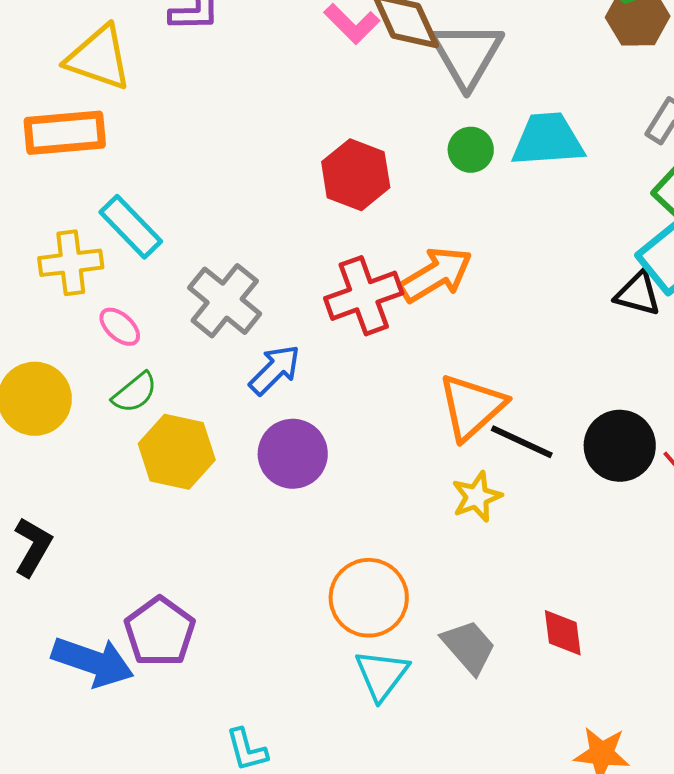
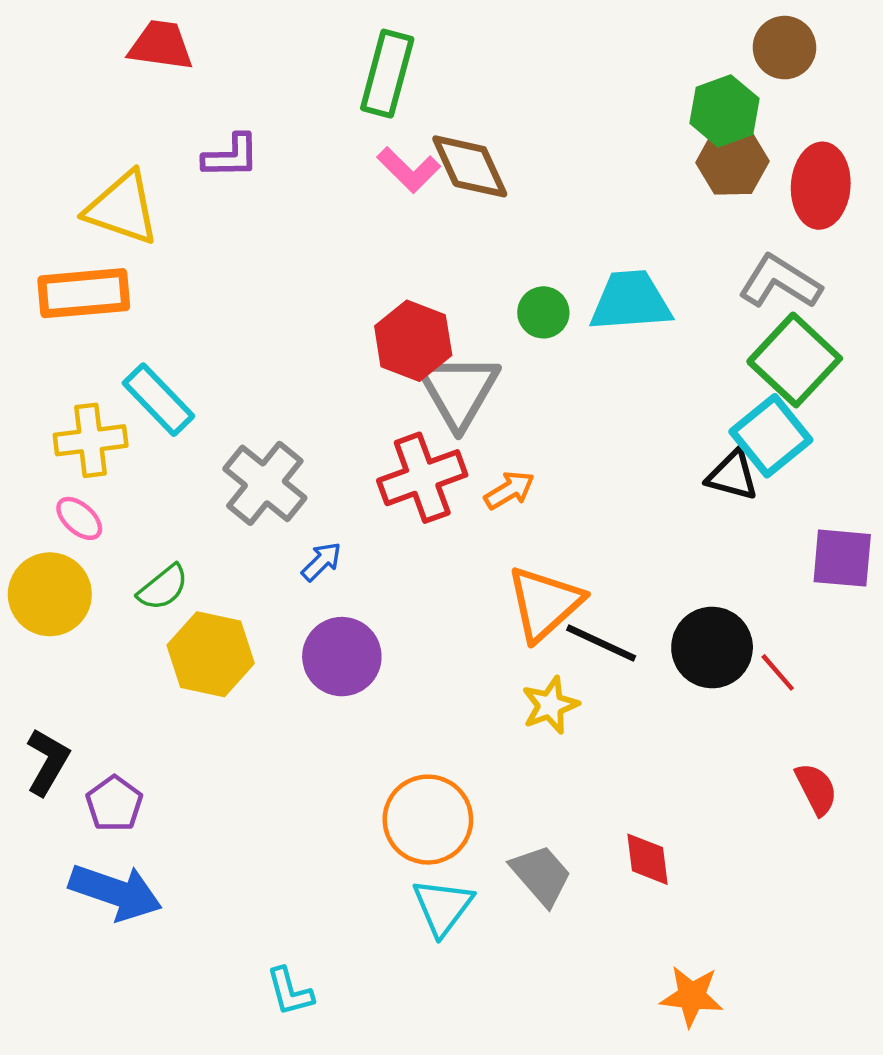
gray triangle: (467, 55) -> (458, 391), moved
orange arrow: (436, 275) -> (509, 490), moved, size x0.6
pink ellipse: (120, 327) -> (79, 518), moved
blue arrow: (275, 370) -> (321, 561), size x0.7
purple pentagon: (160, 632) -> (114, 804), moved, size x0.7

